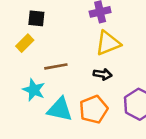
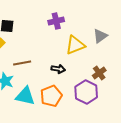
yellow triangle: (108, 43) -> (75, 45), moved

